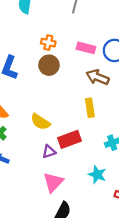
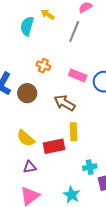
brown circle: (49, 65) -> (27, 93), moved
brown arrow: (98, 77) -> (65, 103), moved
red rectangle: (69, 139) -> (54, 146), moved

